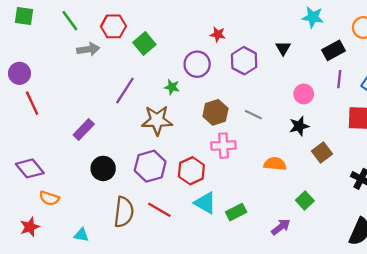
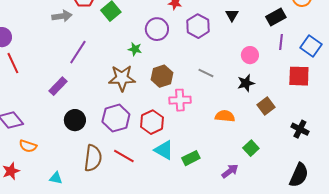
purple line: (125, 91) -> (78, 52), moved
brown hexagon: (215, 112) -> (162, 76), moved

